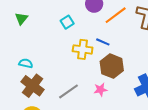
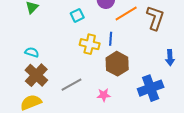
blue line: (103, 42) -> (111, 39), turned 64
pink star: (100, 90) -> (104, 95), moved

